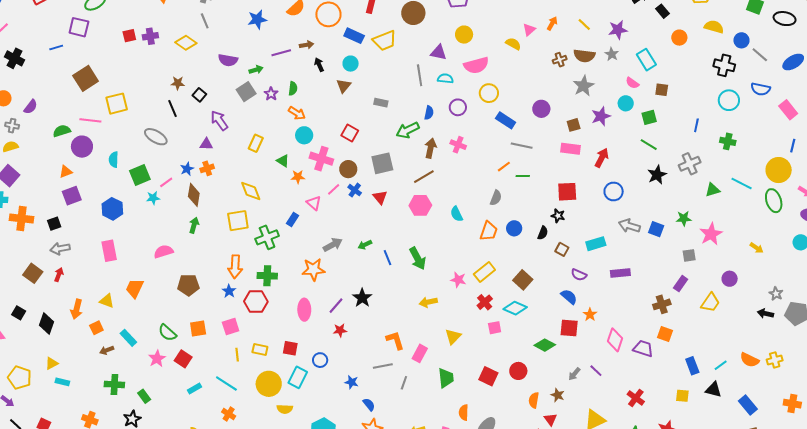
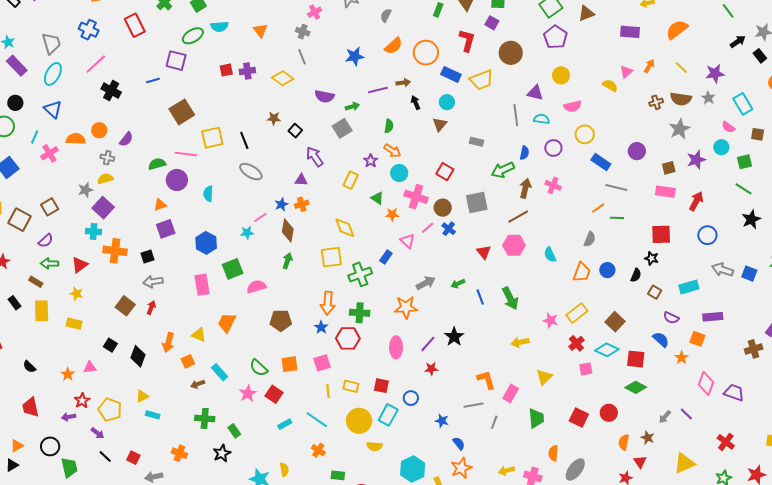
pink semicircle: (476, 65) -> (573, 106), size x0.7
purple star: (271, 94) -> (371, 161), moved
black line: (172, 109) -> (244, 140), moved
green square: (140, 175) -> (233, 269), moved
red triangle: (380, 197) -> (484, 252), moved
red square: (569, 328) -> (636, 359), moved
orange square: (665, 334) -> (697, 339), moved

